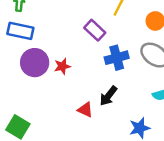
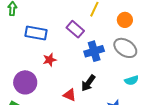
blue rectangle: (20, 31) -> (36, 33), moved
purple circle: (35, 63) -> (25, 82), moved

